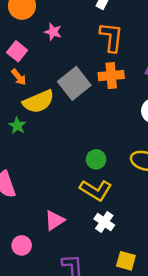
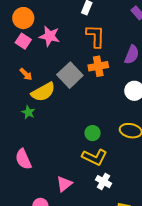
pink star: (53, 32) -> (50, 36), size x1.5
pink square: (17, 51) -> (23, 41), moved

